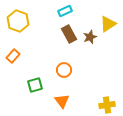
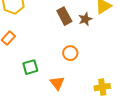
orange circle: (64, 70) -> (70, 53), moved

